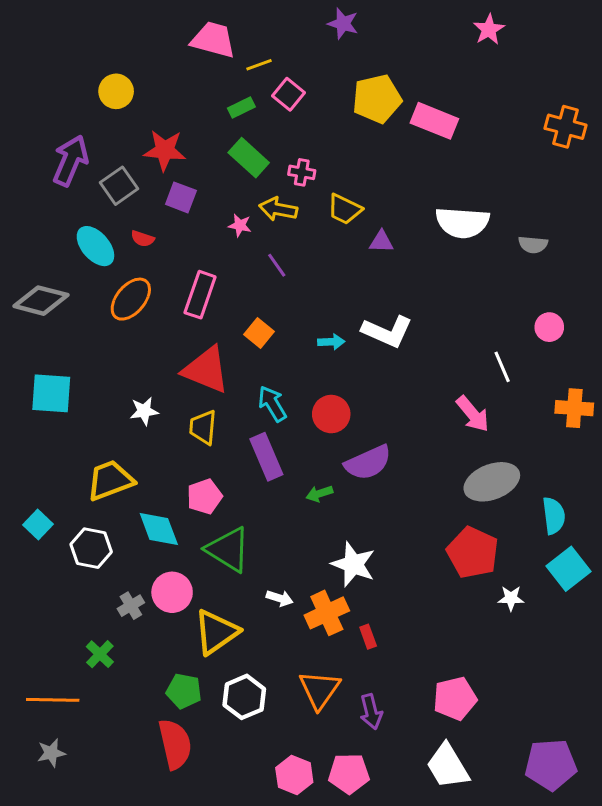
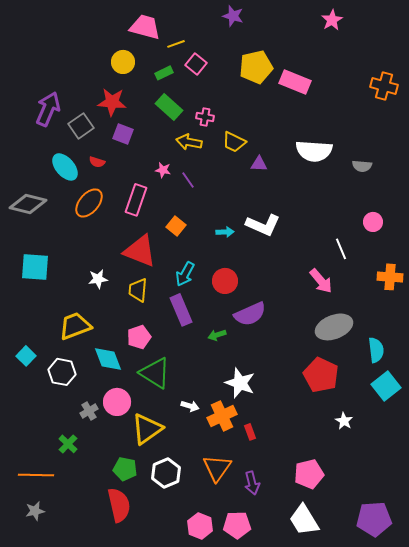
yellow circle: (116, 91) -> (123, 62), moved
pink star: (240, 225) -> (163, 170), moved
cyan arrow: (272, 404) -> (185, 274), turned -120
white star: (511, 598) -> (344, 421), moved, turned 30

